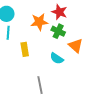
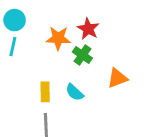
orange triangle: (76, 46) -> (117, 78), moved, turned 49
yellow rectangle: (25, 49) -> (45, 92), moved

